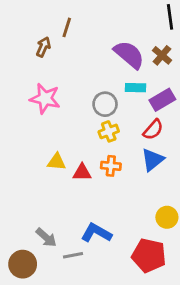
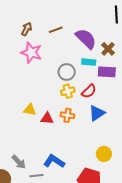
brown line: (67, 27) -> (56, 30), moved, turned 48
brown cross: (162, 55) -> (108, 49), moved
pink star: (45, 99) -> (31, 53), moved
purple rectangle: (162, 100) -> (107, 72), turned 30
red semicircle: (153, 130) -> (89, 91), moved

